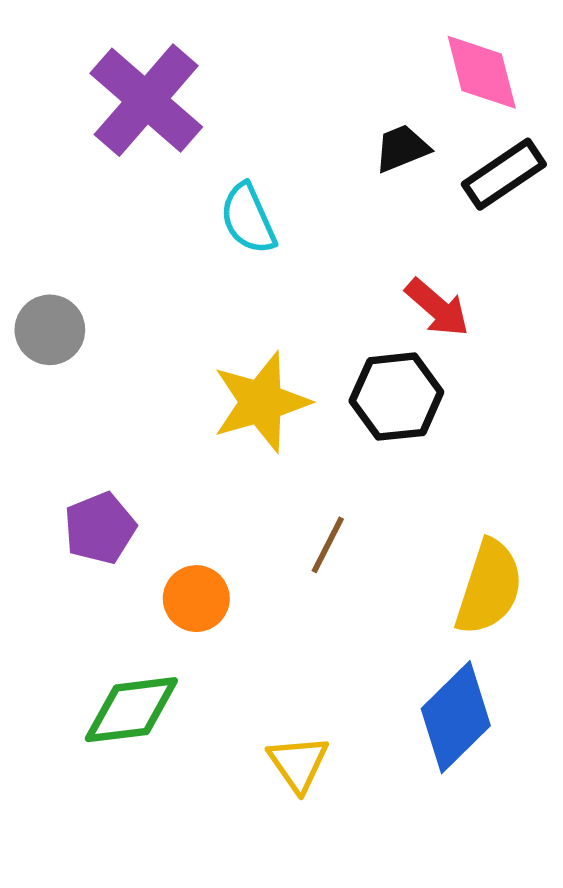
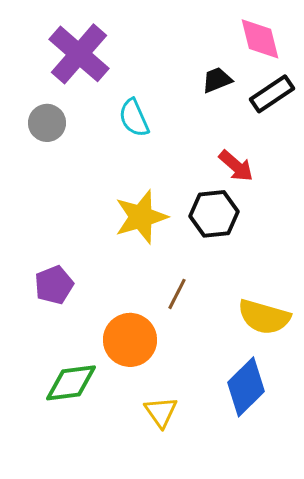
gray circle: (50, 330) -> (47, 123), moved
yellow semicircle: (489, 587) -> (264, 317), turned 88
orange circle: (196, 599) -> (130, 340), moved, size x1.5

